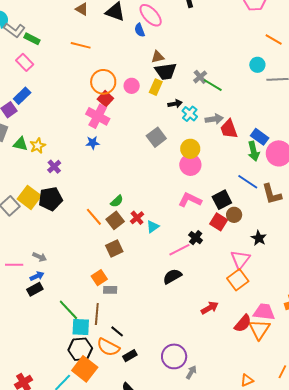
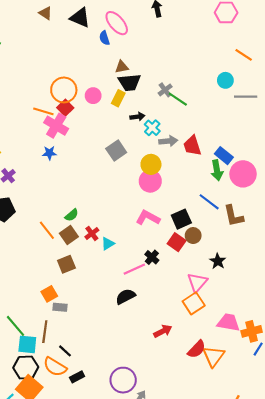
orange line: (81, 45) -> (43, 111), moved
gray arrow: (214, 119) -> (168, 141), moved
pink trapezoid: (264, 312) -> (228, 322), moved

